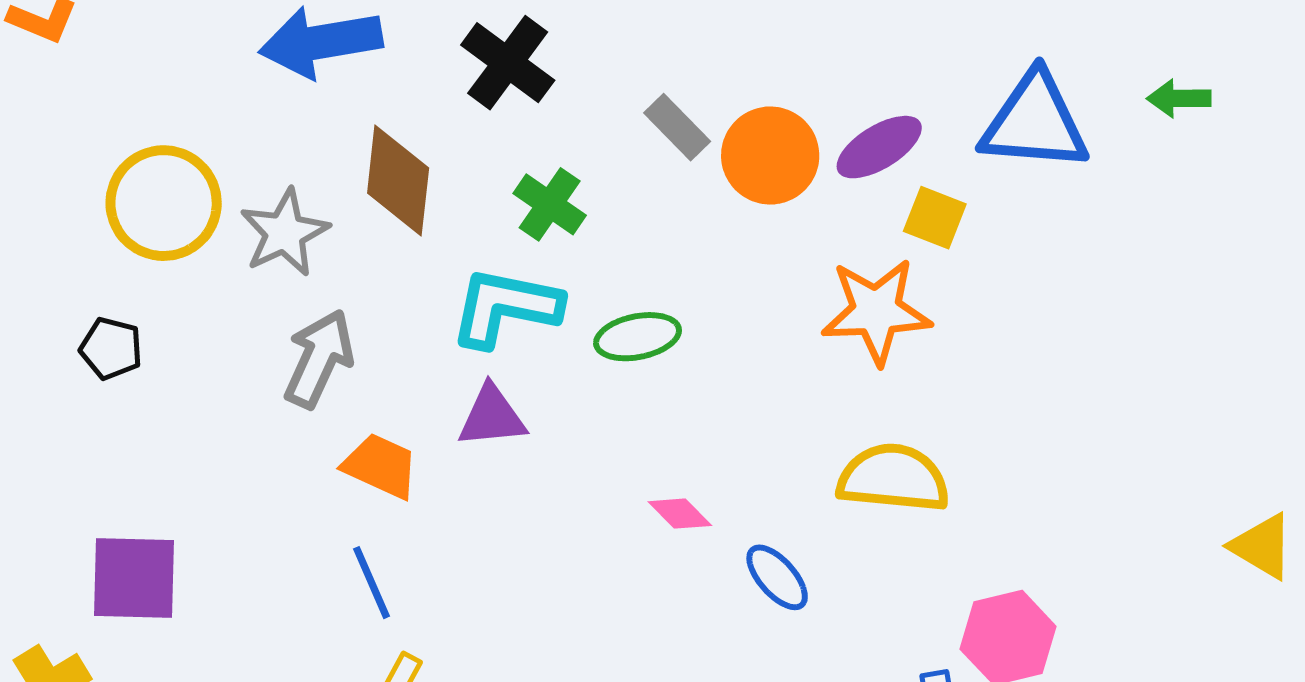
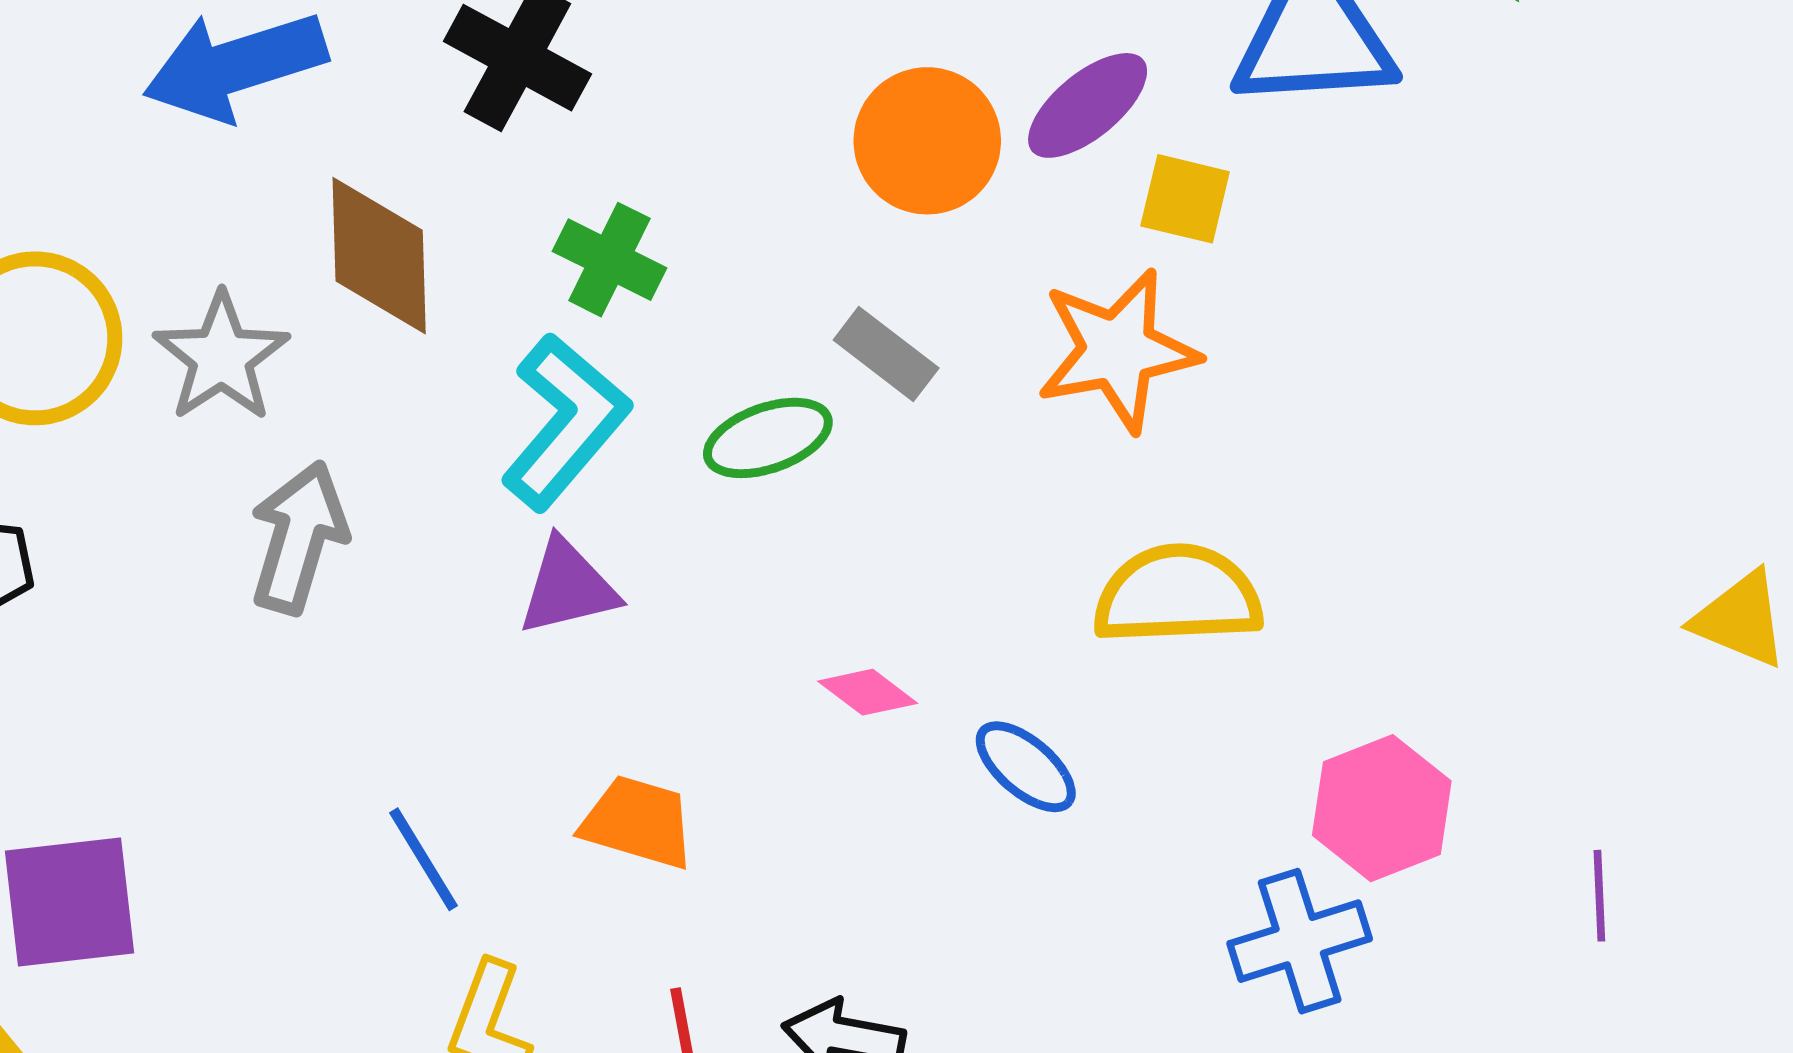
gray rectangle: (677, 127) -> (886, 354), moved
cyan L-shape: (505, 307) -> (565, 422), turned 127
orange trapezoid: (381, 466) -> (638, 822), moved

